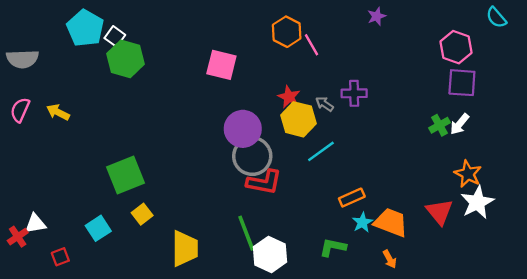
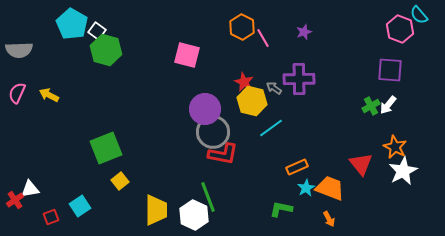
purple star: (377, 16) -> (304, 32), moved
pink hexagon: (456, 47) -> (400, 29), moved
purple cross: (354, 93) -> (299, 79), size x1.4
red triangle: (439, 212) -> (361, 164), moved
cyan square: (98, 228) -> (80, 206), moved
white hexagon: (270, 254) -> (194, 215), moved

